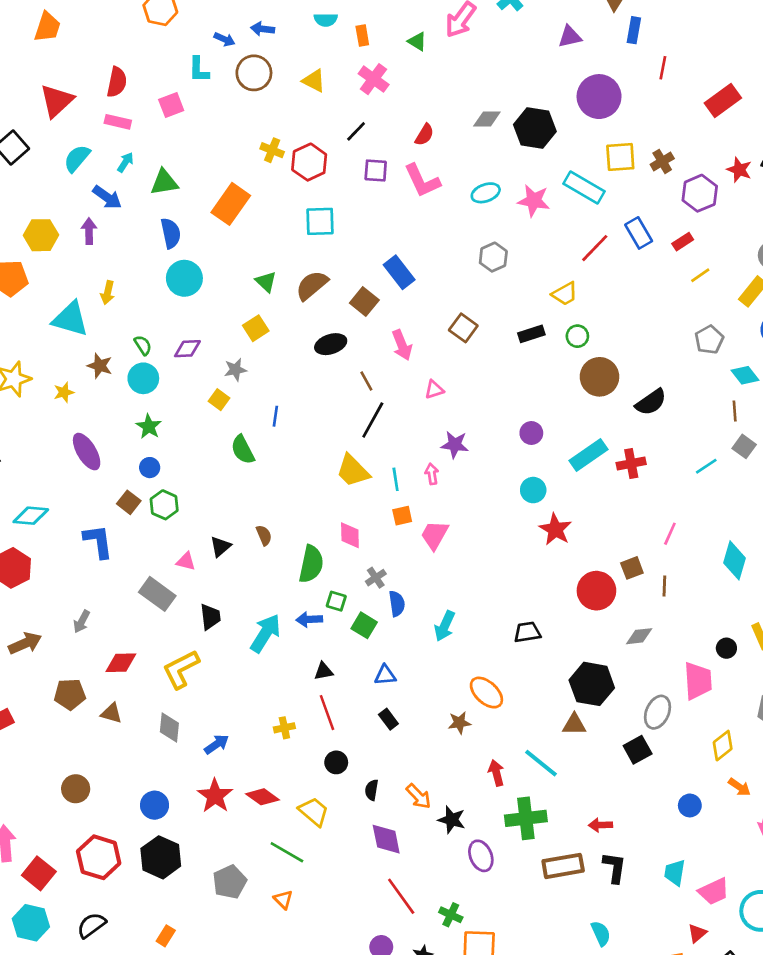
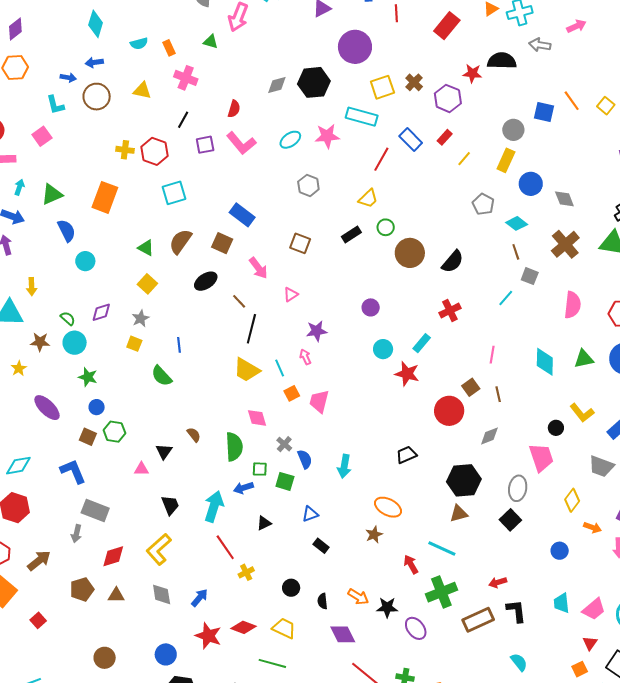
cyan circle: (184, 278) -> (85, 261), size x0.7
cyan rectangle: (588, 455) -> (422, 343), moved, size x0.7
gray rectangle: (157, 594) -> (95, 510), moved
red line: (327, 713) -> (225, 547), moved

